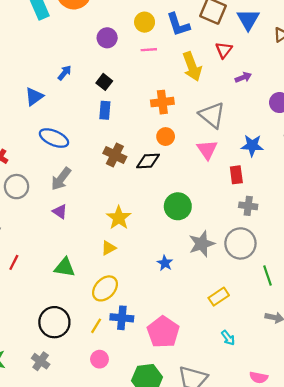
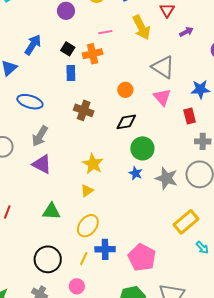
pink line: (149, 50) -> (105, 32), moved
blue arrow: (65, 73) -> (33, 45), size x1.5
orange cross: (162, 102) -> (93, 54), moved
black diamond: (148, 161) -> (126, 122), moved
purple triangle: (60, 212) -> (42, 164), size x1.5
gray star: (202, 244) -> (166, 178), turned -30
blue star: (165, 263) -> (136, 173), moved
yellow rectangle: (219, 297) -> (186, 222), size x1.4
cyan arrow: (228, 338) -> (202, 247), moved
pink circle: (99, 359) -> (77, 286), moved

